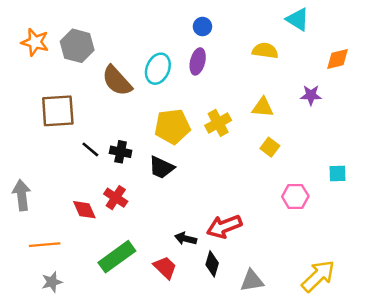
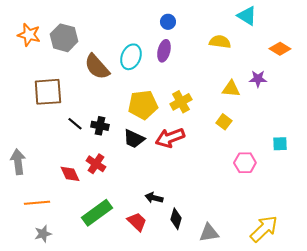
orange diamond: (337, 59) -> (280, 49), turned 45
yellow triangle: (263, 107) -> (231, 89), moved
red arrow: (224, 227) -> (170, 138), moved

